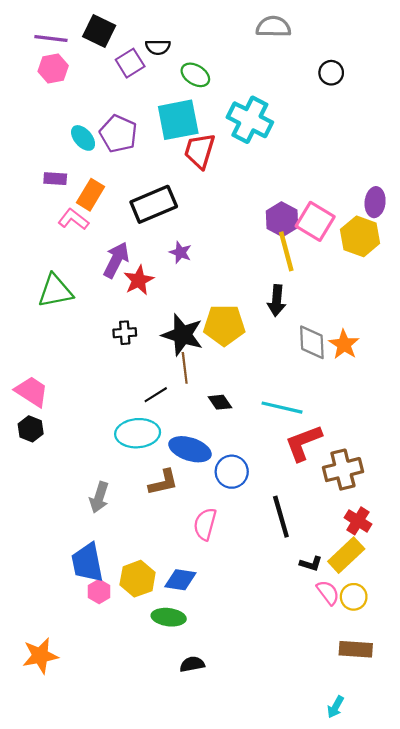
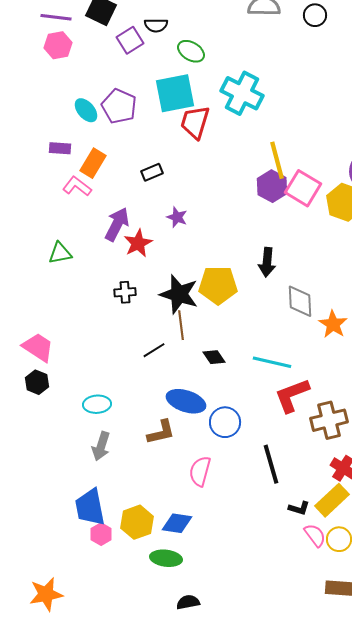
black circle: (331, 73) -> (315, 15), moved
black rectangle: (154, 204) -> (152, 172), size x0.5
yellow line: (286, 251) -> (277, 160), moved
green triangle: (55, 291) -> (60, 253), size x0.7
orange star: (344, 344) -> (333, 324), moved
cyan ellipse: (138, 433) -> (97, 404), moved, size x0.7

